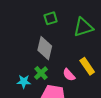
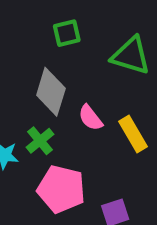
green triangle: (83, 27) -> (131, 56), turned 30
pink semicircle: (69, 75) -> (90, 118), moved

